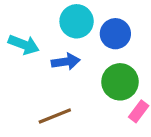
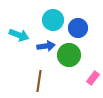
green circle: (120, 82) -> (69, 55), moved
brown line: (55, 116) -> (39, 81), turned -60

